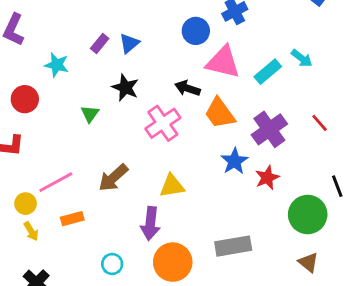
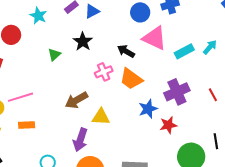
cyan arrow: (302, 58) -> (210, 47), turned -98
orange trapezoid: (220, 113) -> (131, 79), moved, turned -30
pink cross: (163, 123) -> (104, 72), size x0.7
brown arrow: (113, 178) -> (76, 100), moved

